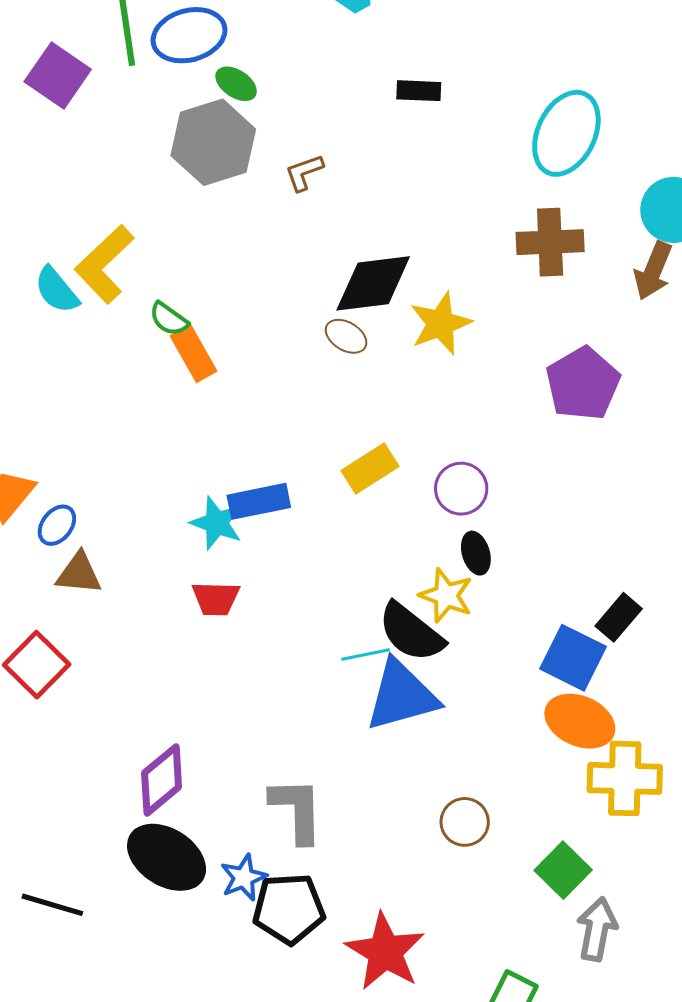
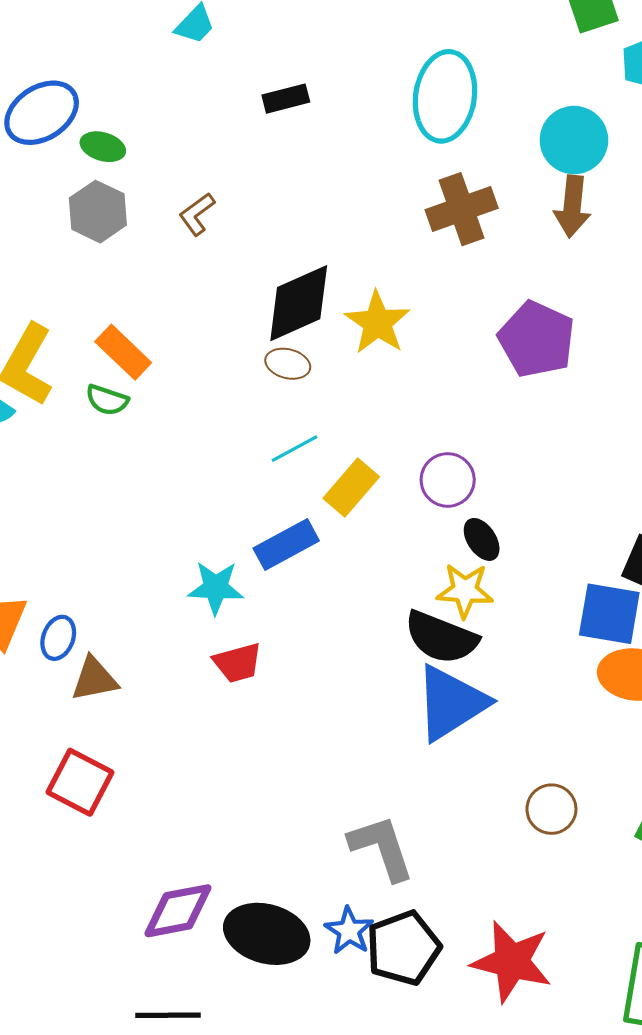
gray hexagon: (213, 142) -> (98, 212), size x0.7
orange rectangle: (194, 354) -> (123, 352), moved
blue rectangle: (259, 501) -> (286, 544), moved
cyan line: (366, 655) -> (294, 449), moved
purple diamond: (162, 780) -> (178, 911), moved, turned 46

